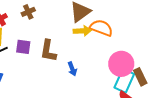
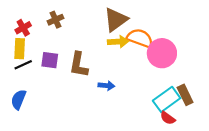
pink circle: (121, 64) -> (162, 53), moved
blue arrow: (72, 69) -> (106, 86), turned -64
cyan rectangle: (124, 81) -> (167, 99), turned 30

